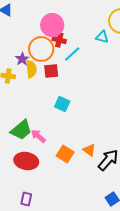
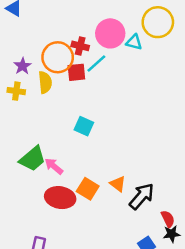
pink circle: (52, 25) -> (110, 33), moved
purple star: (22, 59) -> (23, 66), moved
red square: (51, 71) -> (76, 72), moved
red ellipse: (26, 161) -> (60, 198), moved

